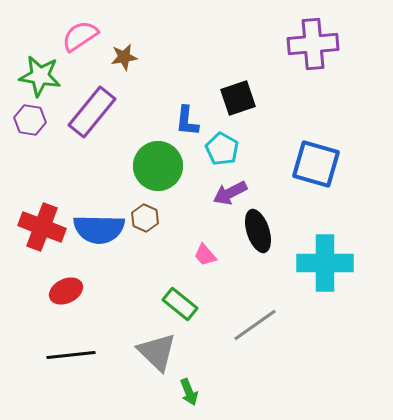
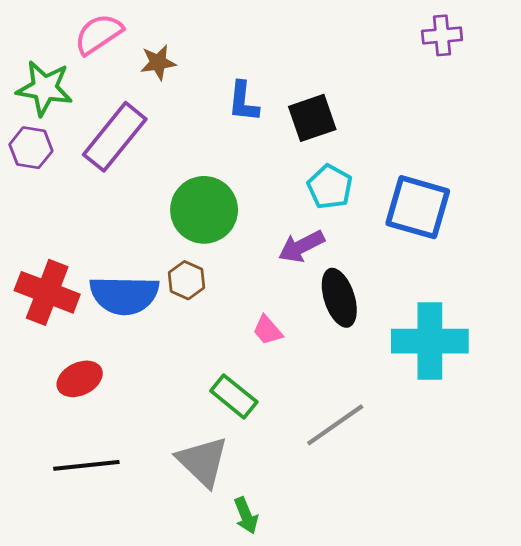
purple cross: (313, 44) -> (442, 35), moved, size x0.6
blue L-shape: (187, 121) -> (243, 102), moved
cyan pentagon: (222, 149) -> (330, 187), moved

